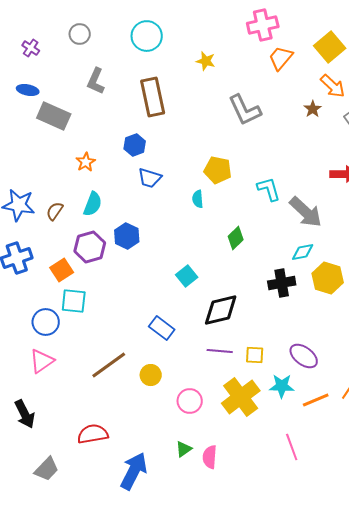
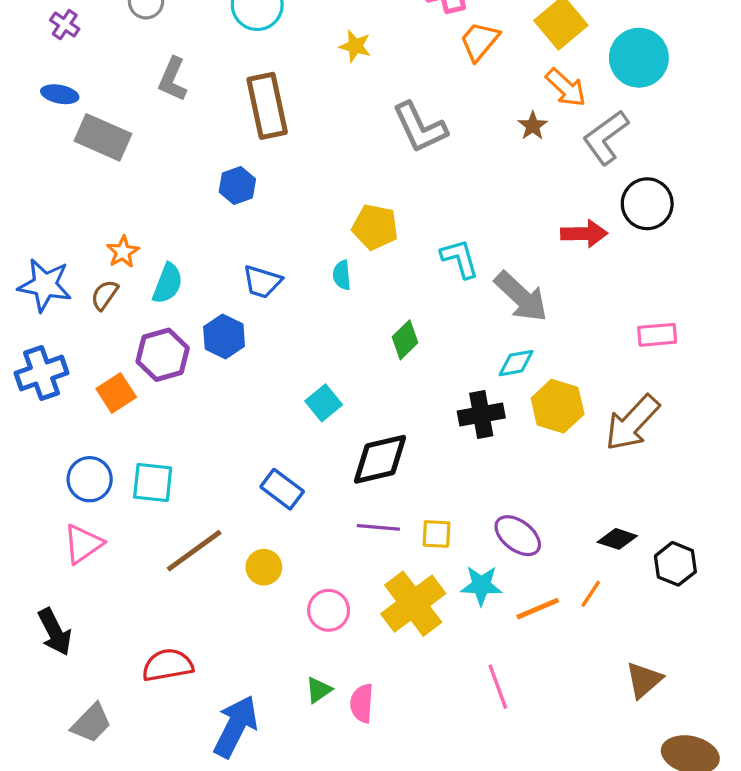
orange star: (86, 162) -> (123, 252), moved
blue trapezoid: (150, 178) -> (262, 282), moved
cyan square: (74, 301) -> (153, 483), moved

